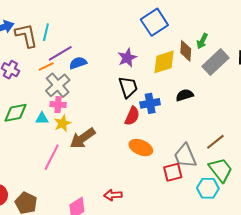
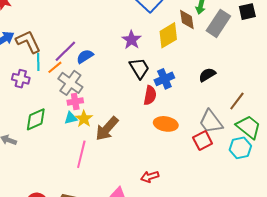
cyan line: (46, 32) -> (38, 62), moved
black semicircle: (185, 95) -> (207, 75), moved
cyan triangle: (42, 118) -> (71, 118), moved

